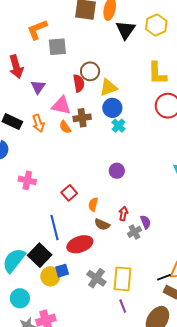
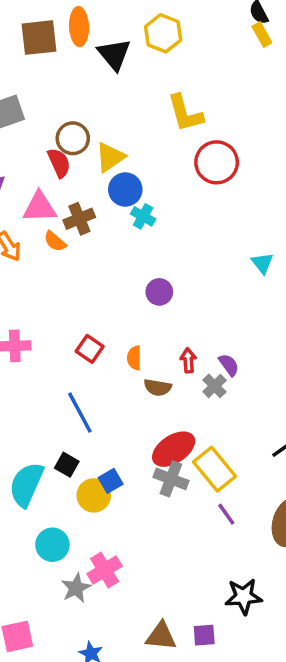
red ellipse: (80, 244) -> (174, 449), moved
black square: (40, 255) -> (67, 465), size x0.6
yellow rectangle: (123, 279) -> (215, 469), turned -30

